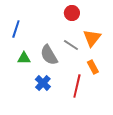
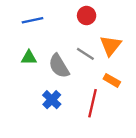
blue line: (16, 29) -> (32, 20), moved, turned 60
green triangle: (24, 58) -> (29, 58), moved
orange rectangle: (93, 67) -> (112, 80), turned -32

